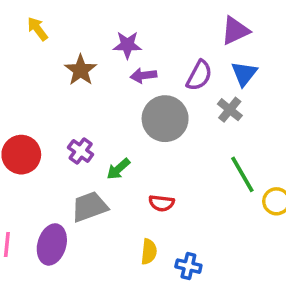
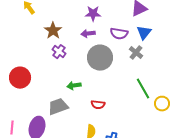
purple star: (127, 45) -> (93, 14), moved
purple semicircle: (199, 76) -> (119, 34), turned 72
purple cross: (81, 151) -> (59, 52), moved
green arrow: (118, 169) -> (74, 86), turned 32

